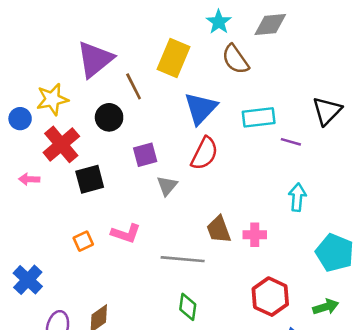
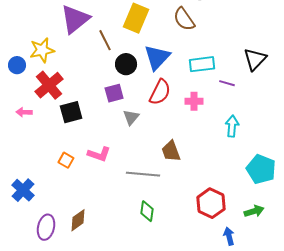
black circle: (109, 117) -> (126, 64), moved
pink cross: (255, 235) -> (194, 101), moved
orange square: (83, 241) -> (66, 160), turned -35

